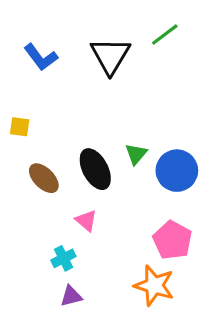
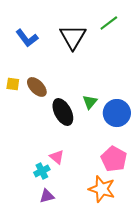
brown ellipse: (44, 178) -> (37, 87), moved
pink triangle: (86, 220) -> (57, 157), moved

